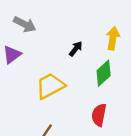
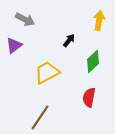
yellow arrow: (113, 38) -> (99, 20), moved

